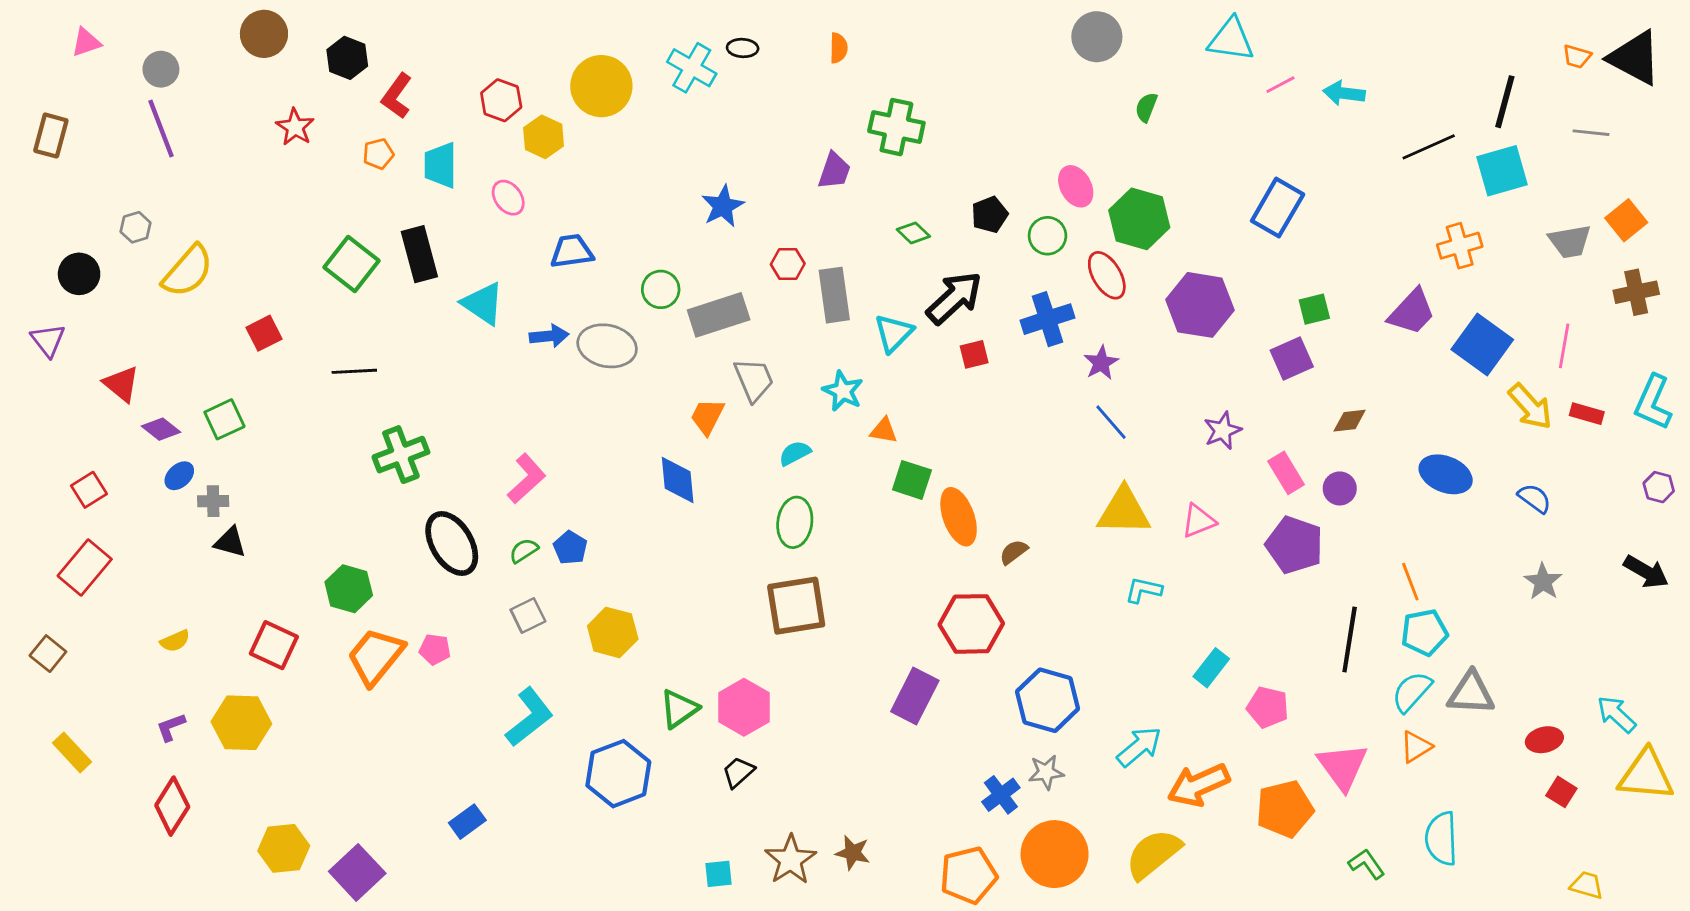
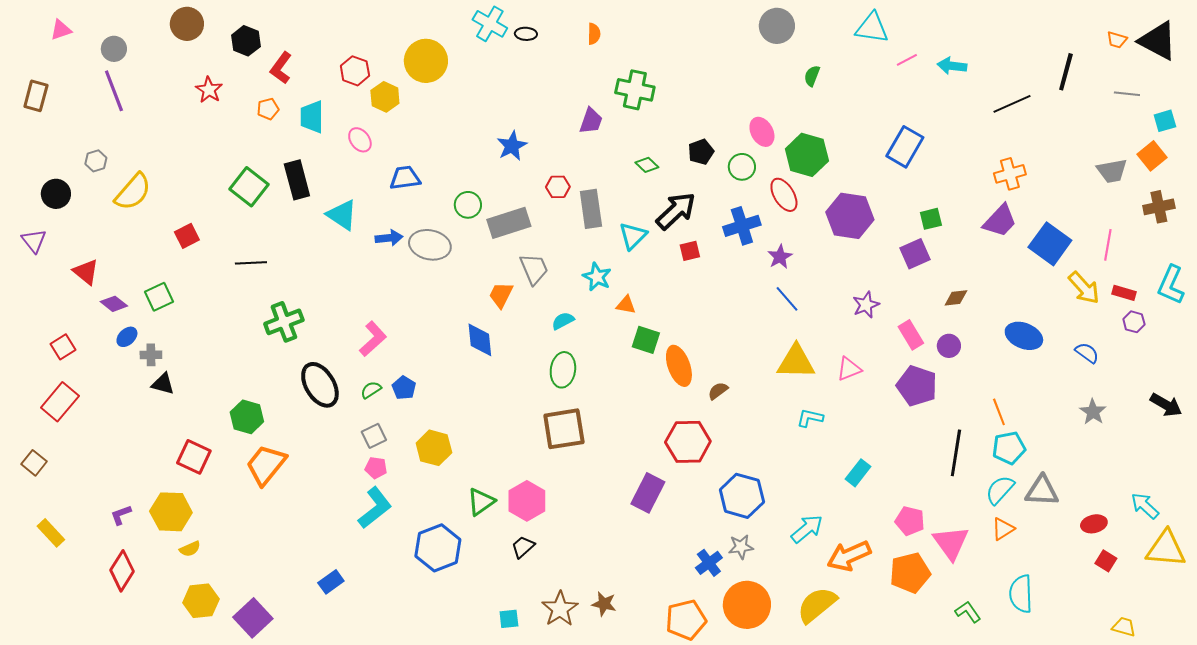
cyan cross: (692, 68) -> (490, 24), moved
cyan square: (1502, 171) -> (1165, 121), moved, size x0.6
orange cross: (1460, 246) -> (1010, 174), moved
purple hexagon: (1659, 487) -> (1134, 322), moved
yellow semicircle: (175, 641) -> (190, 549), moved
pink pentagon: (435, 649) -> (376, 468), moved
pink pentagon: (1268, 707) -> (910, 521), moved

